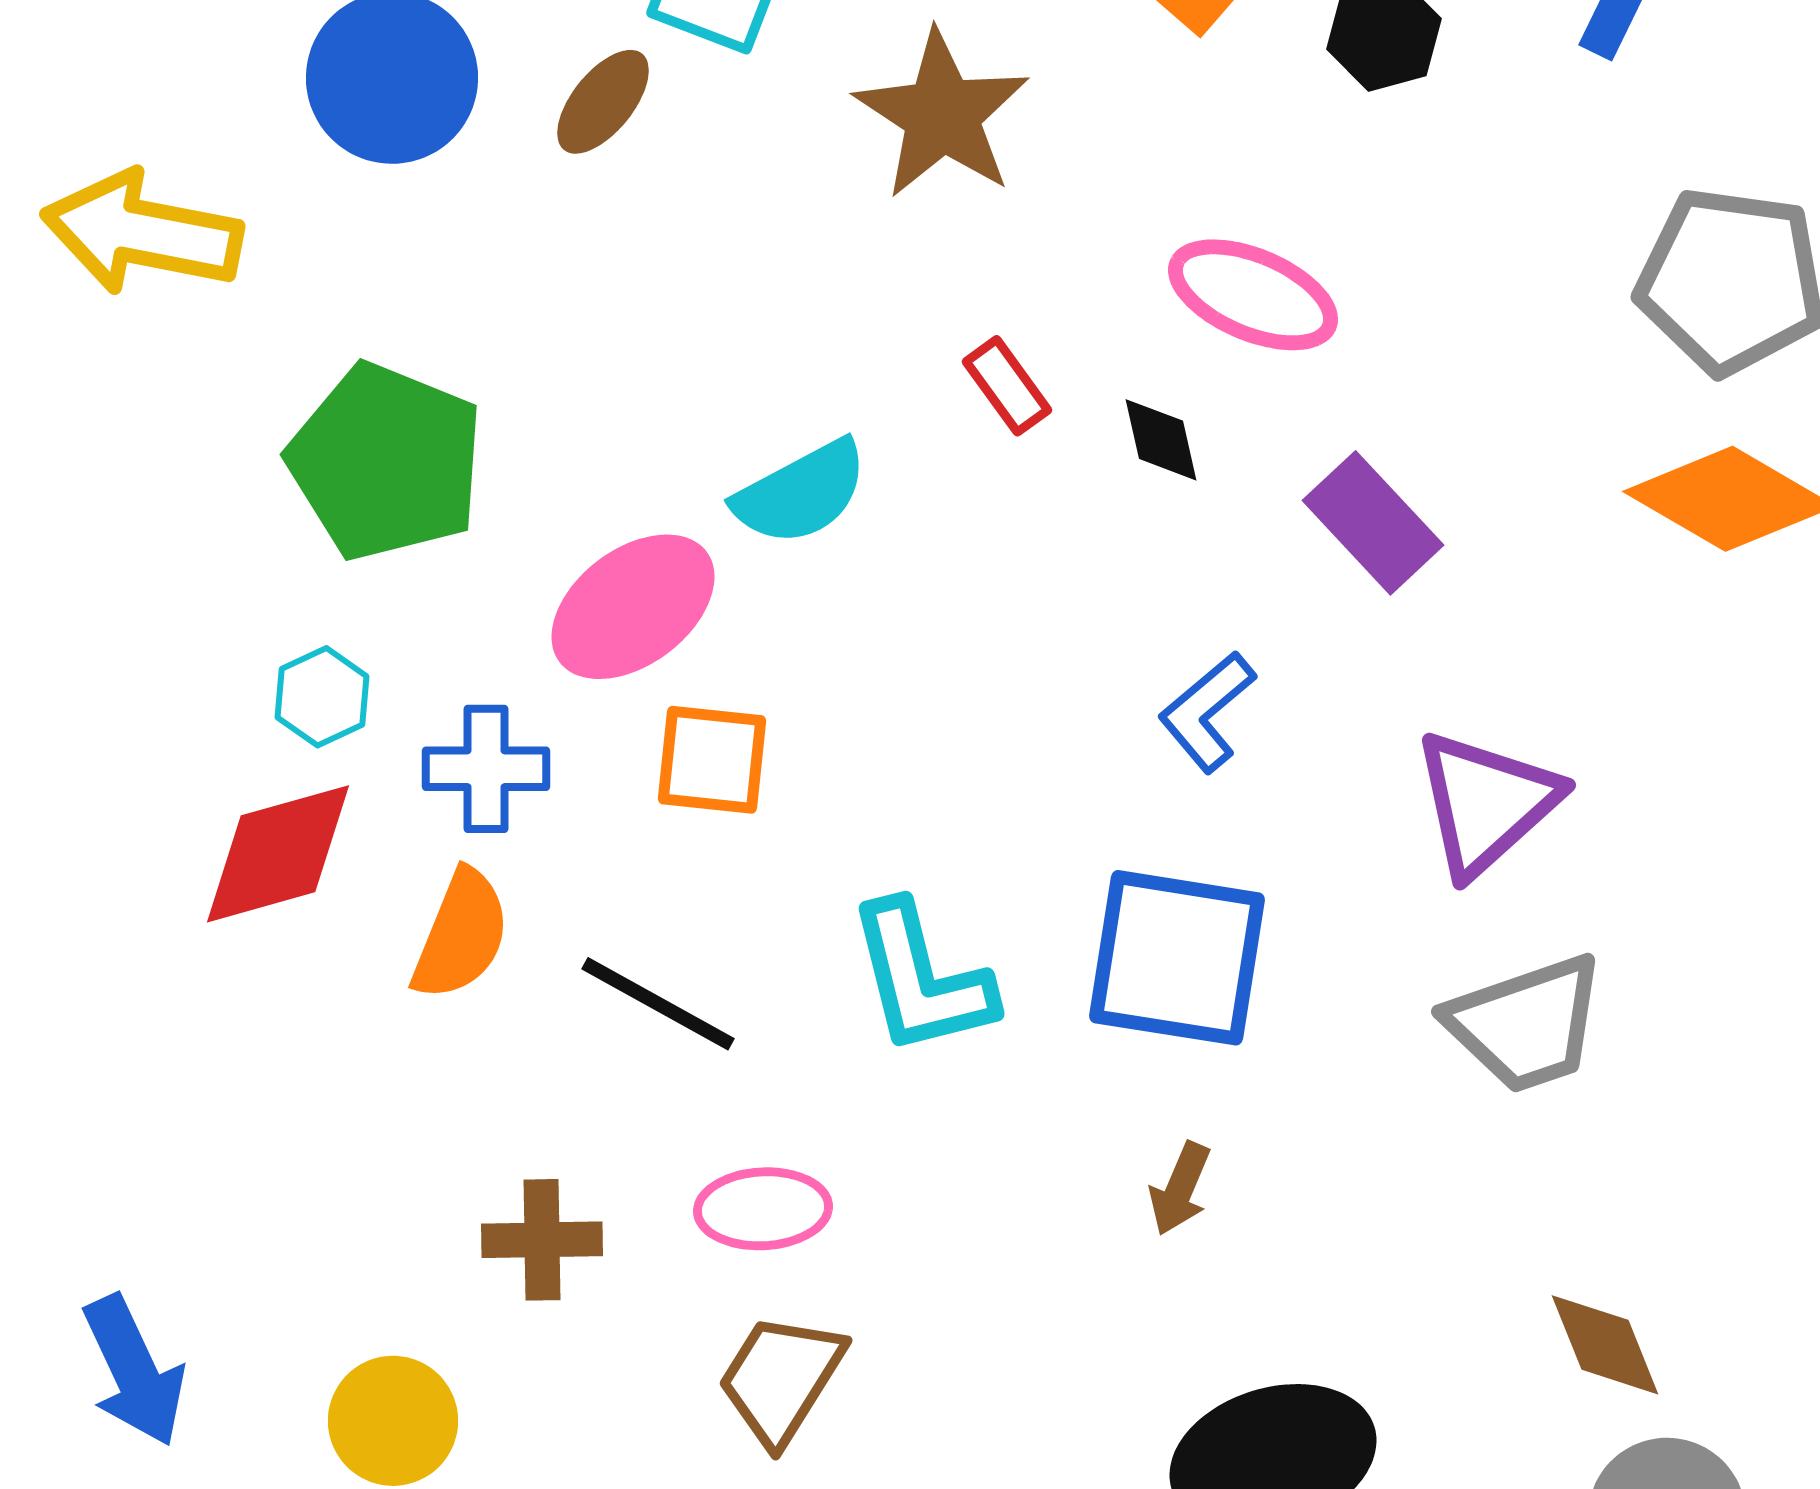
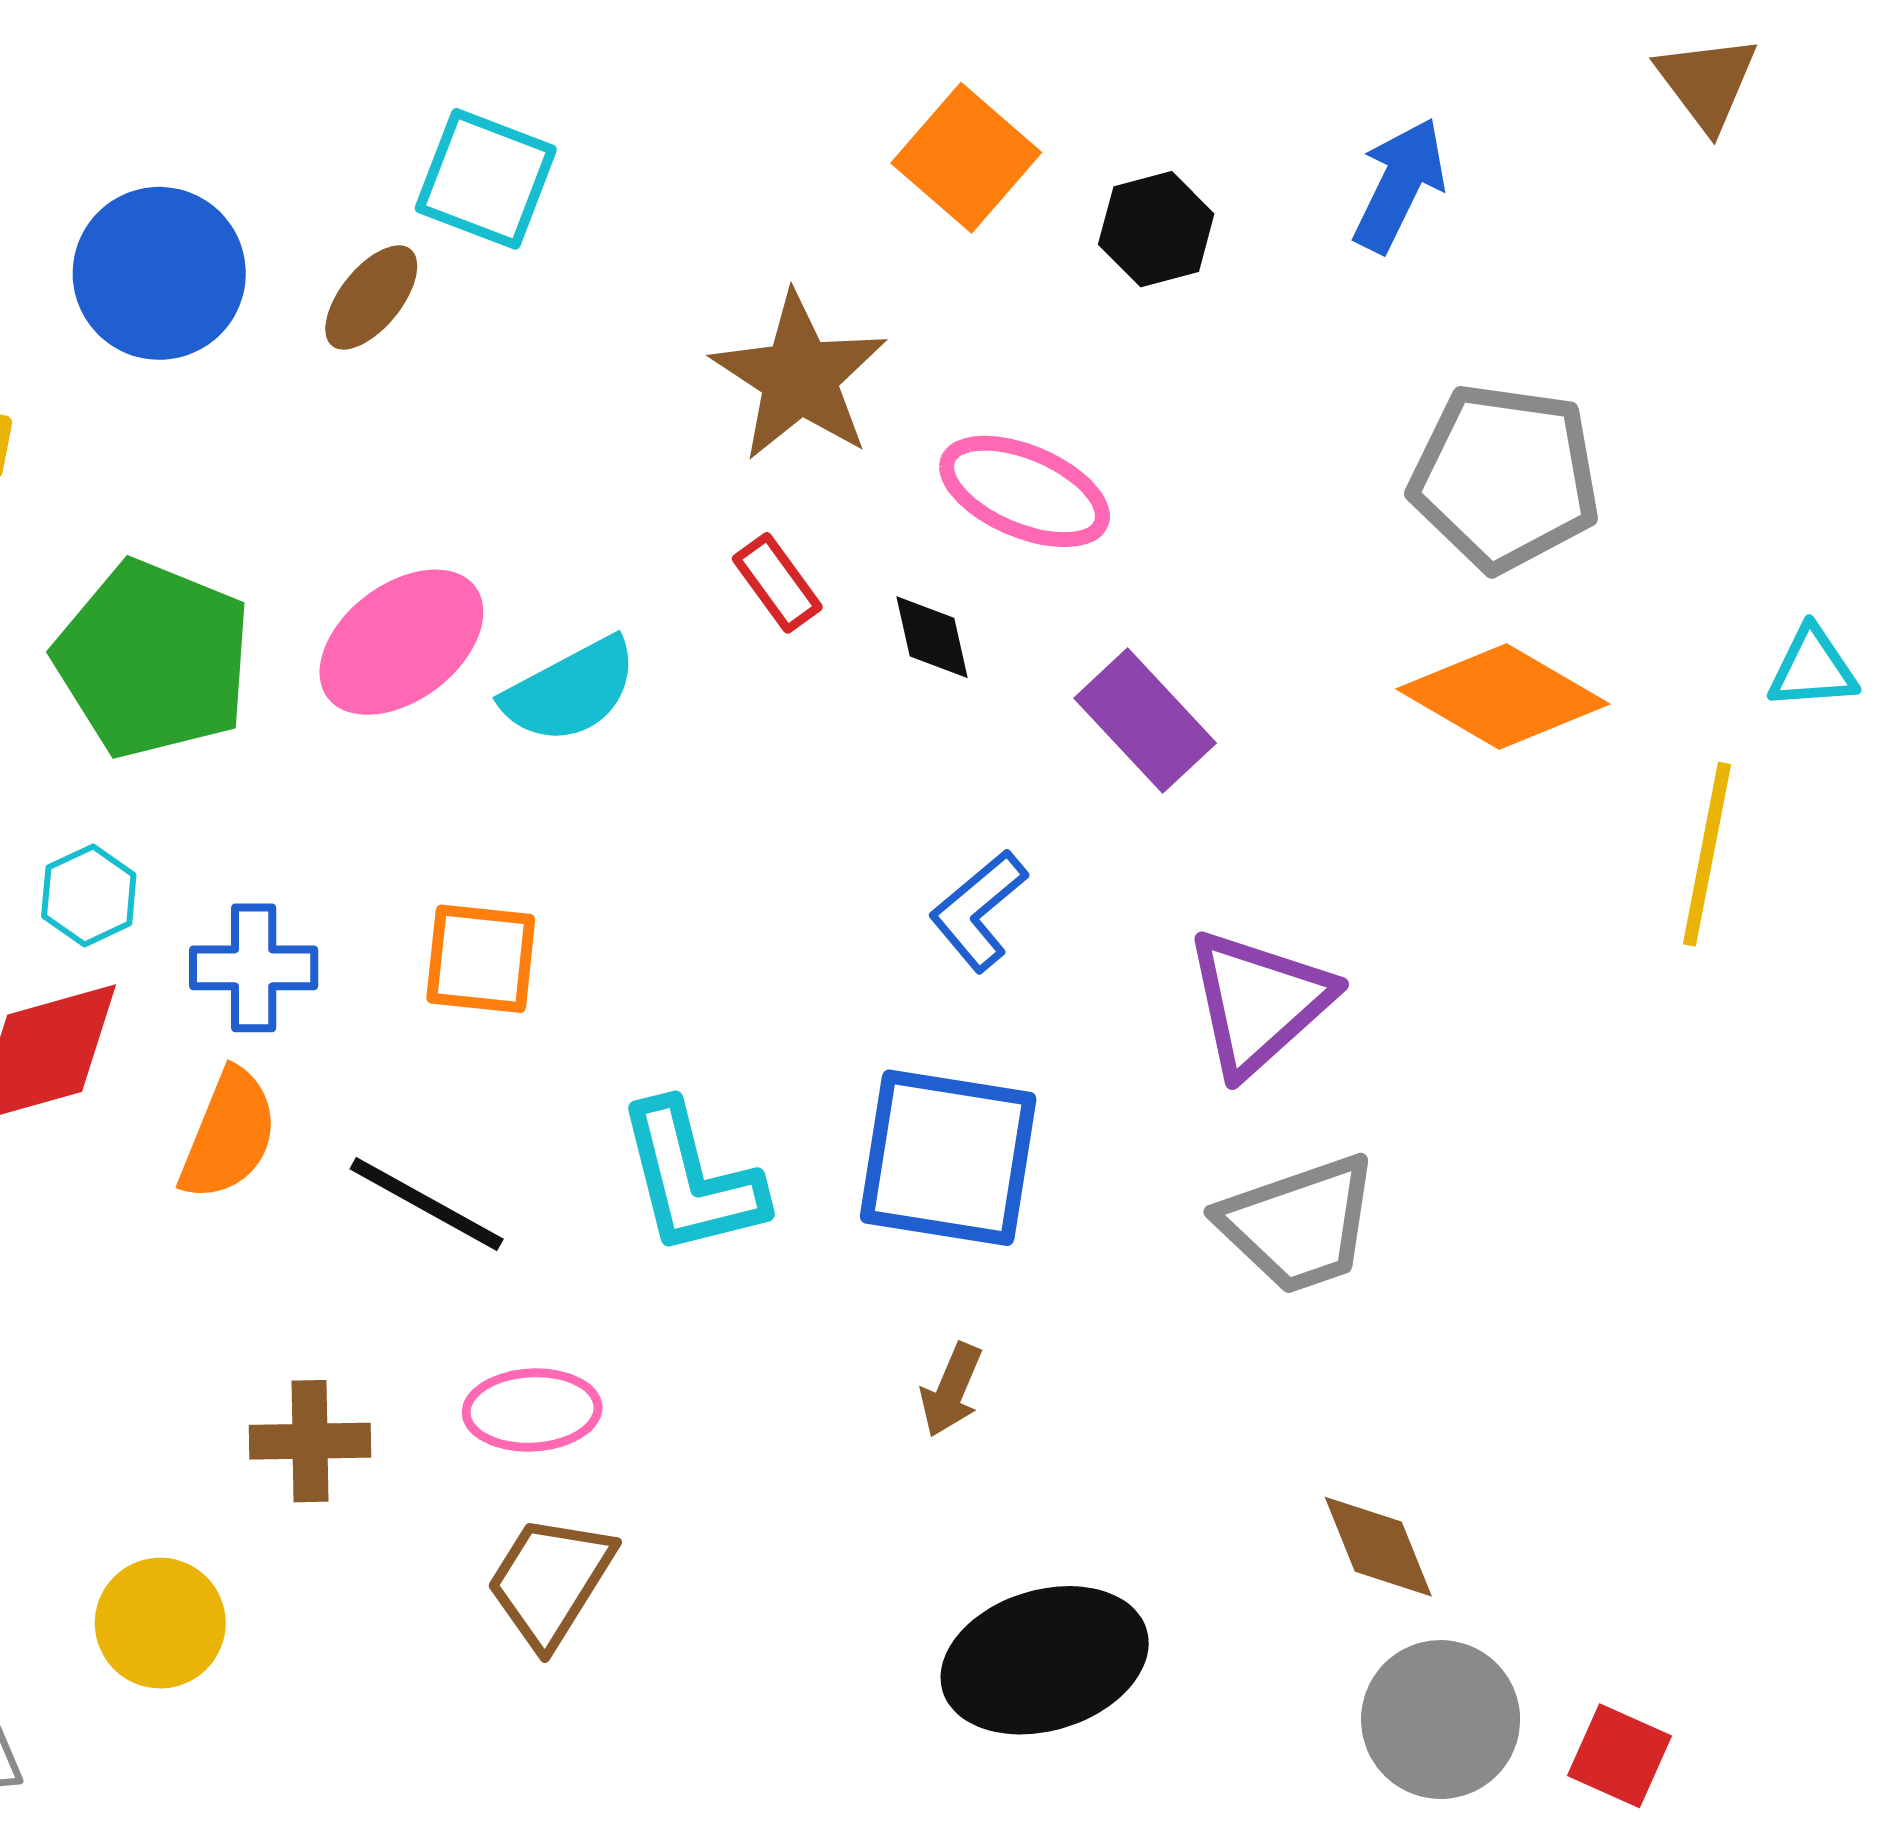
brown star: (942, 115) -> (799, 377), moved
pink ellipse: (633, 607) -> (401, 642), moved

